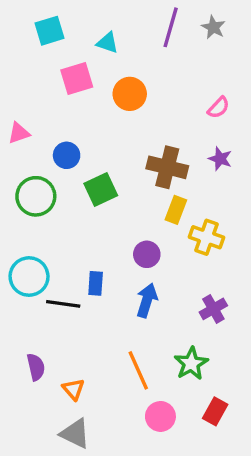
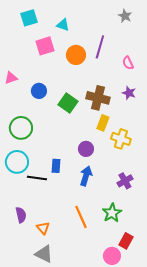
purple line: (171, 27) -> (100, 47), moved
pink semicircle: (218, 108) -> (128, 63), turned 112
green square: (101, 189) -> (68, 103), moved, turned -30
green circle: (36, 196) -> (21, 128), moved
pink circle: (160, 416) -> (112, 256), moved

